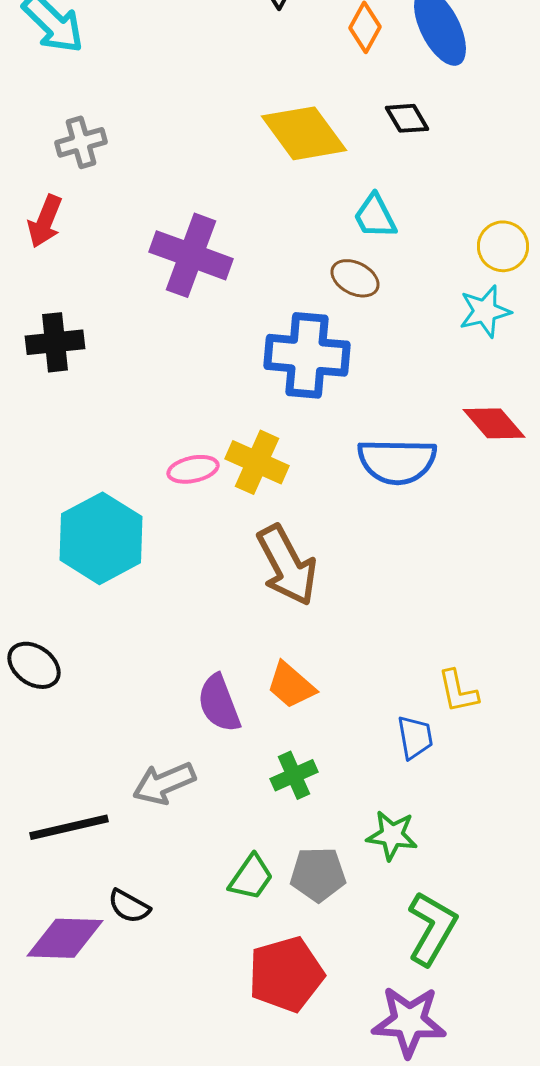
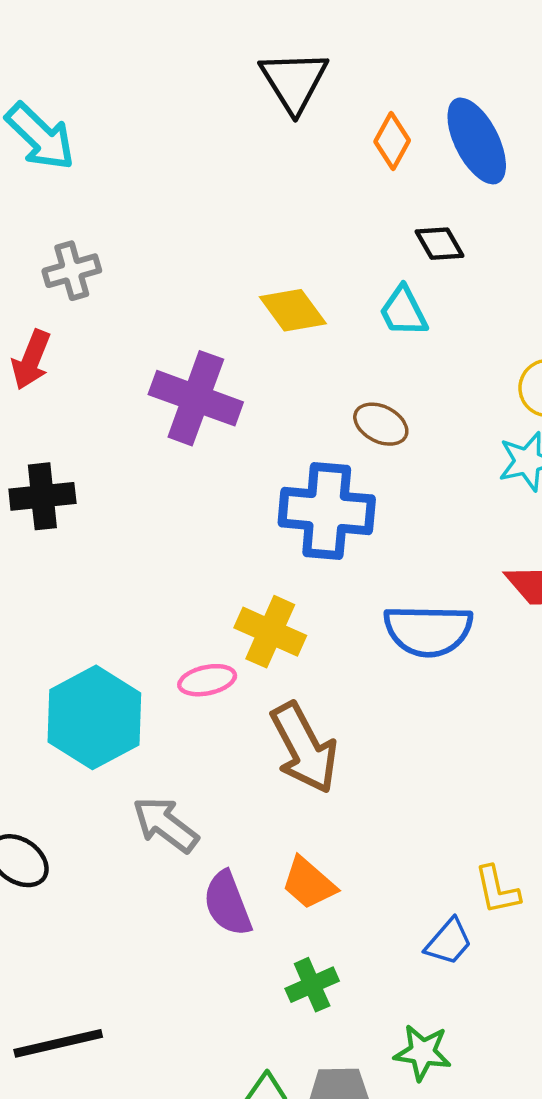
yellow diamond: (304, 133) -> (293, 310), moved, size x0.7
cyan trapezoid: (375, 216) -> (403, 311), moved
pink ellipse: (193, 469) -> (207, 680), moved
blue trapezoid: (415, 737) -> (449, 942), turned 51
gray arrow: (164, 783) -> (165, 825), moved, turned 60

